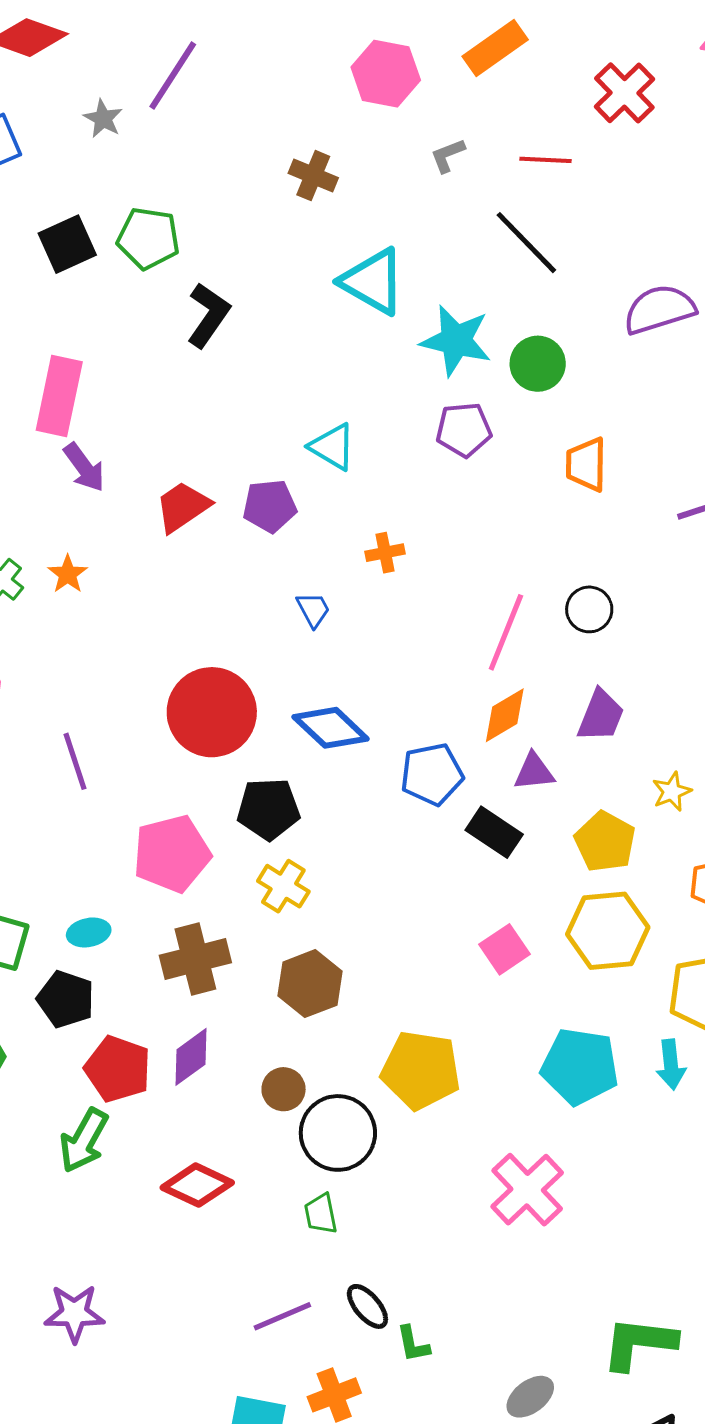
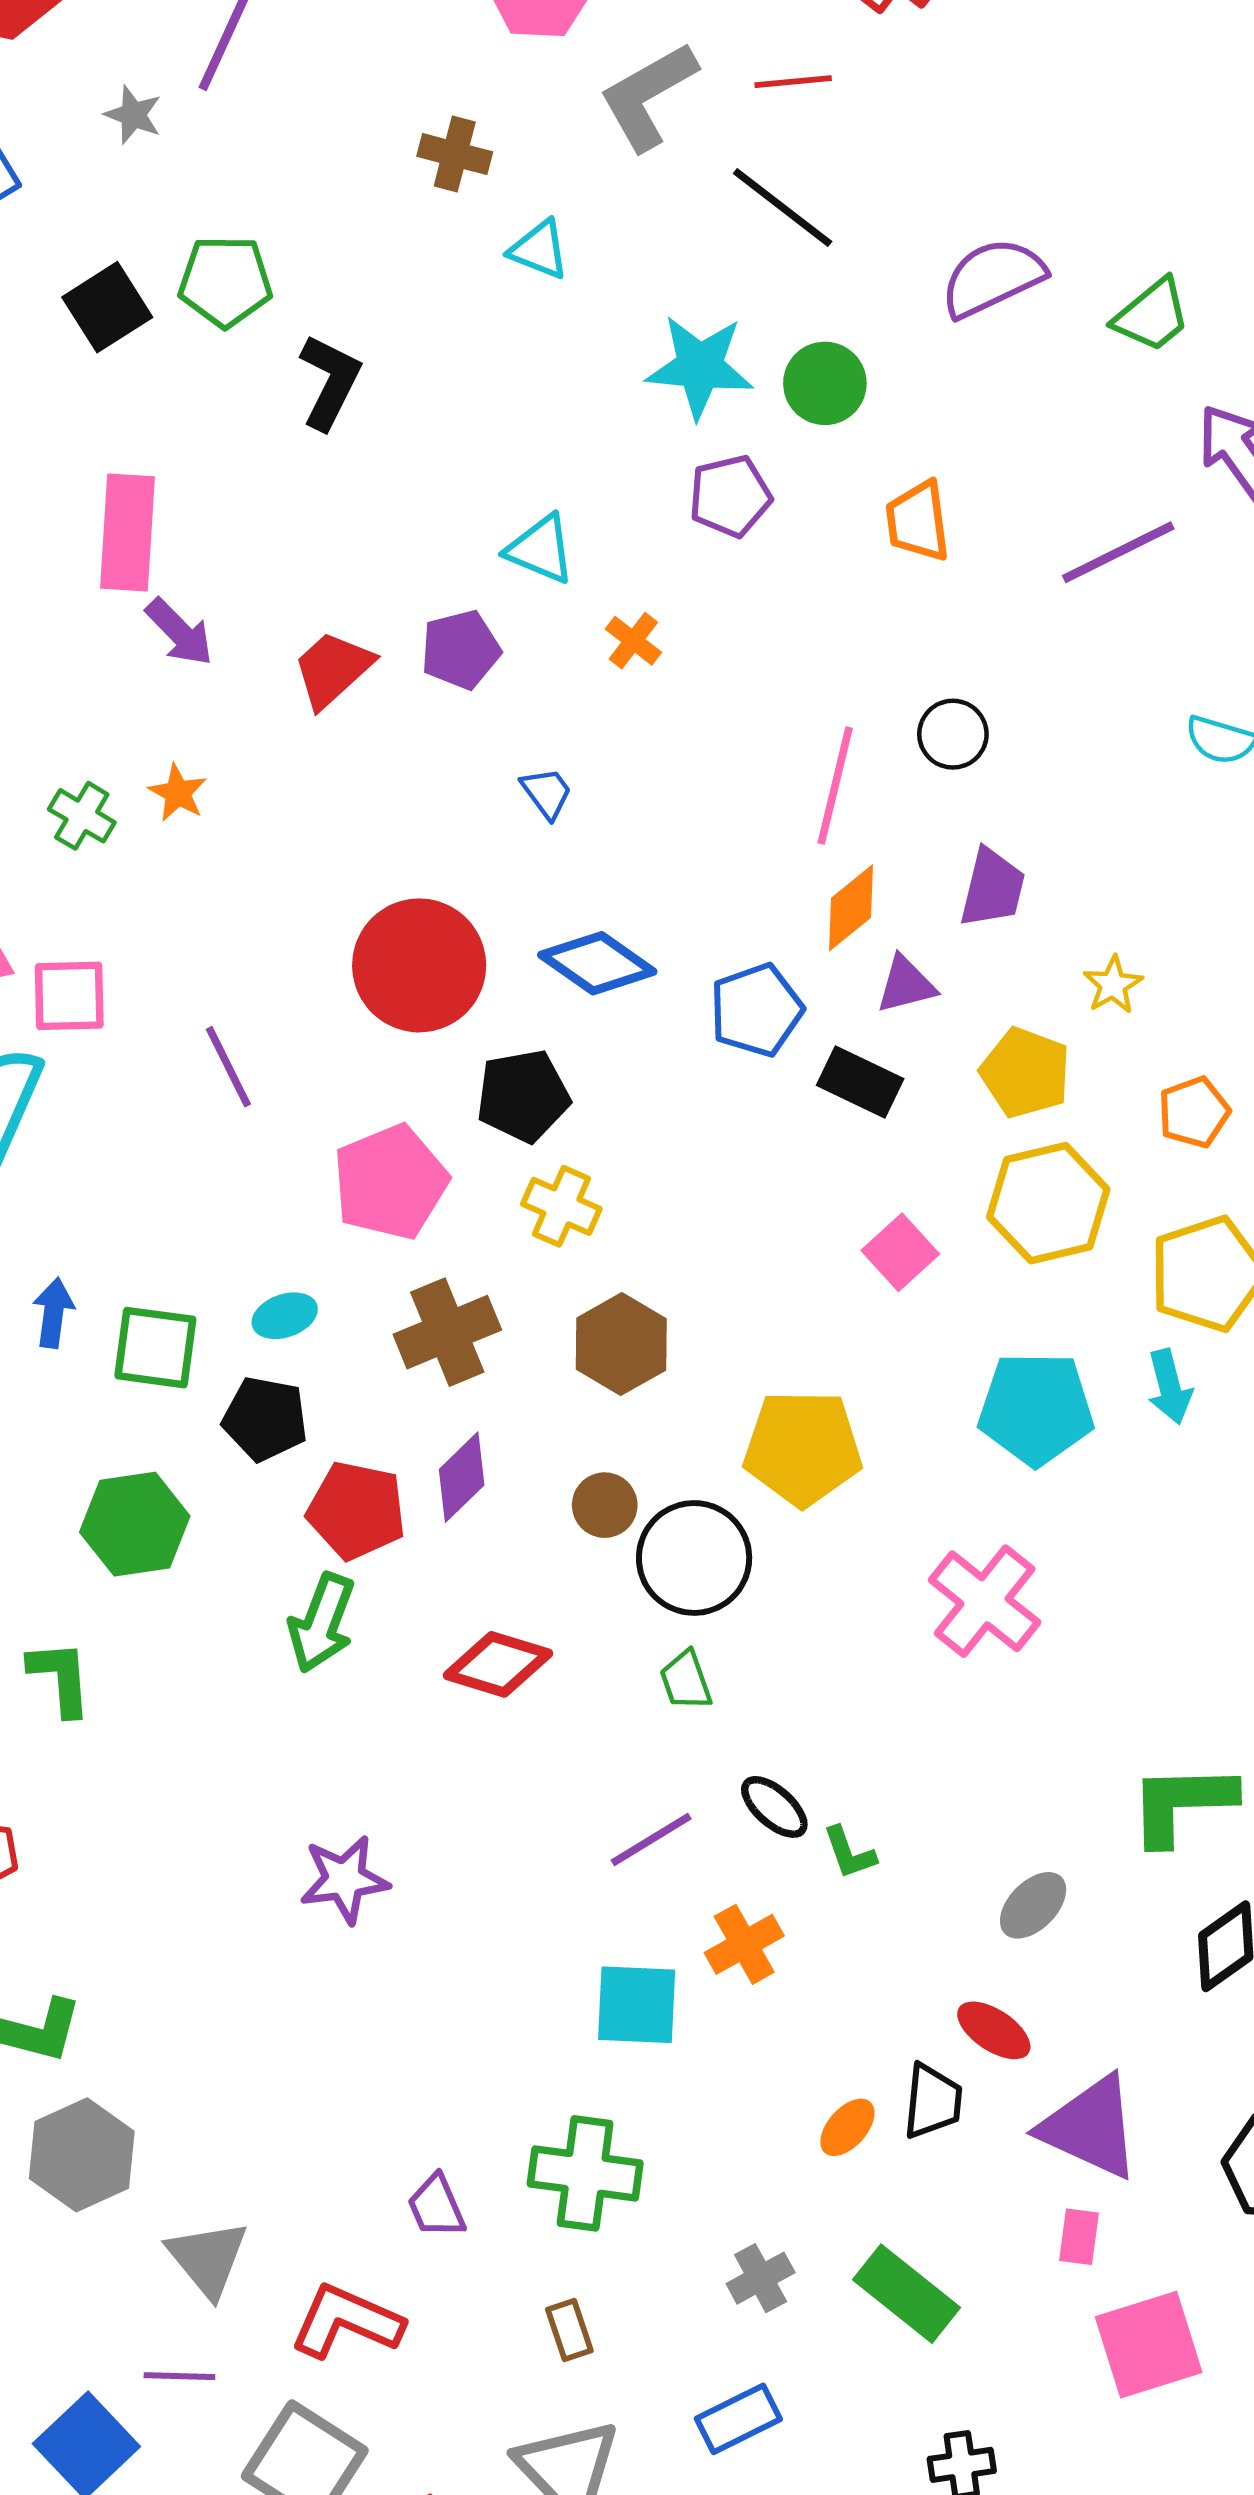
gray L-shape: (448, 155) -> (648, 96), size x2.0
cyan triangle: (373, 281) -> (539, 250), moved, size x0.6
orange cross: (385, 553) -> (633, 641), moved, turned -33

